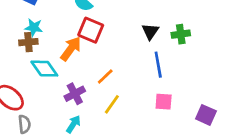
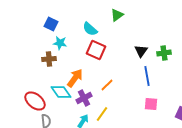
cyan star: (34, 27) -> (60, 43), moved
orange arrow: (71, 49) -> (75, 78), moved
cyan diamond: (44, 69) -> (61, 92), moved
yellow line: (112, 104) -> (102, 114), moved

